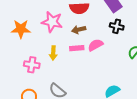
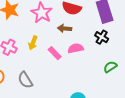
pink rectangle: (77, 48) -> (55, 53), moved, turned 32

